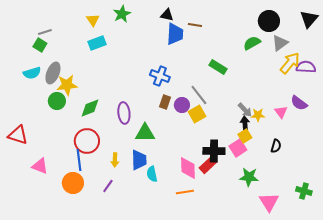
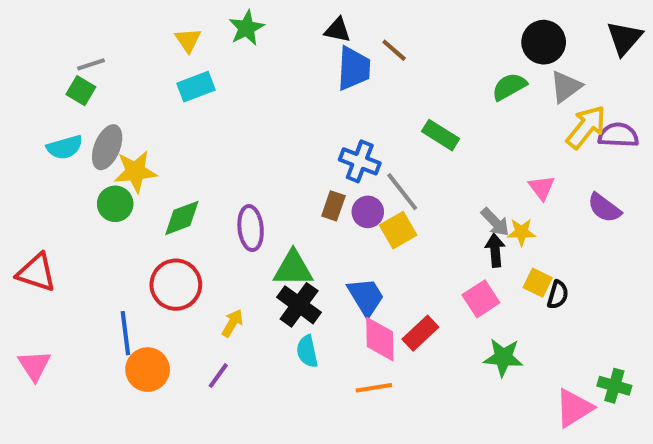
brown line: (195, 25) -> (394, 50), turned 32
blue cross: (160, 76) -> (360, 161), moved
pink triangle: (281, 112) -> (542, 188), moved
yellow square: (245, 136) -> (538, 283), moved, turned -32
black cross: (214, 151) -> (299, 305), moved, turned 35
blue line: (79, 160) -> (125, 333), moved
yellow arrow: (115, 160) -> (232, 323), turned -152
blue trapezoid: (139, 160) -> (366, 297), moved, turned -30
pink triangle: (40, 166) -> (34, 365), moved, turned 36
pink triangle: (269, 202) -> (574, 408), moved, turned 30

